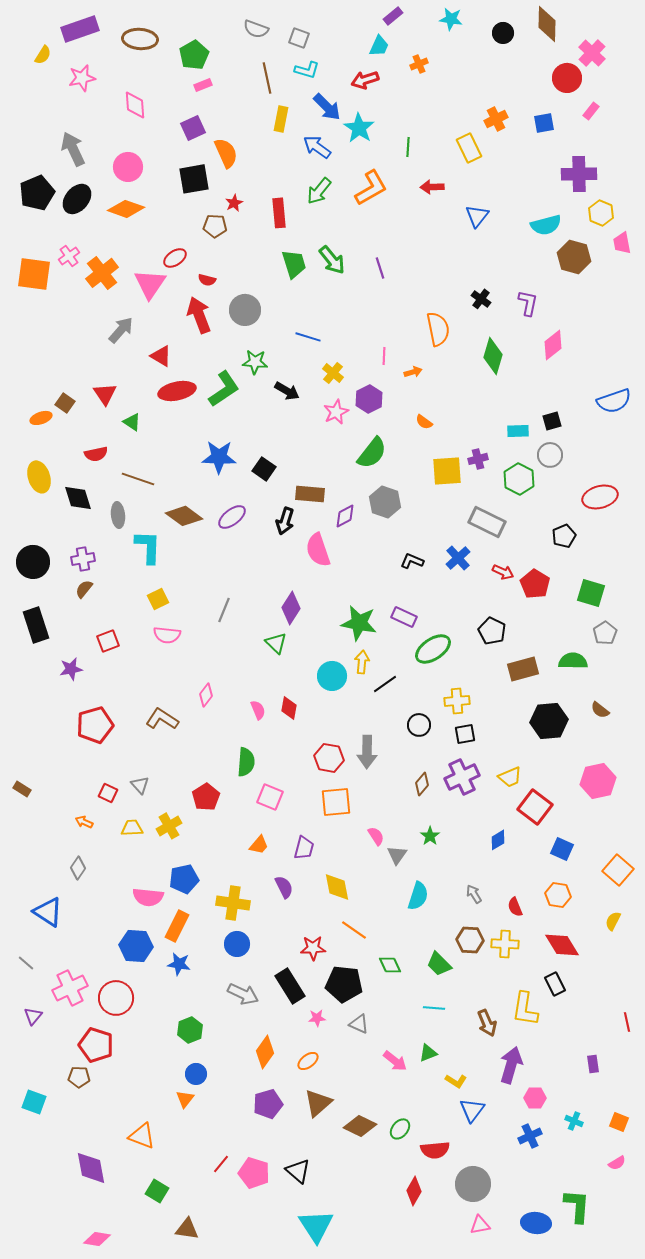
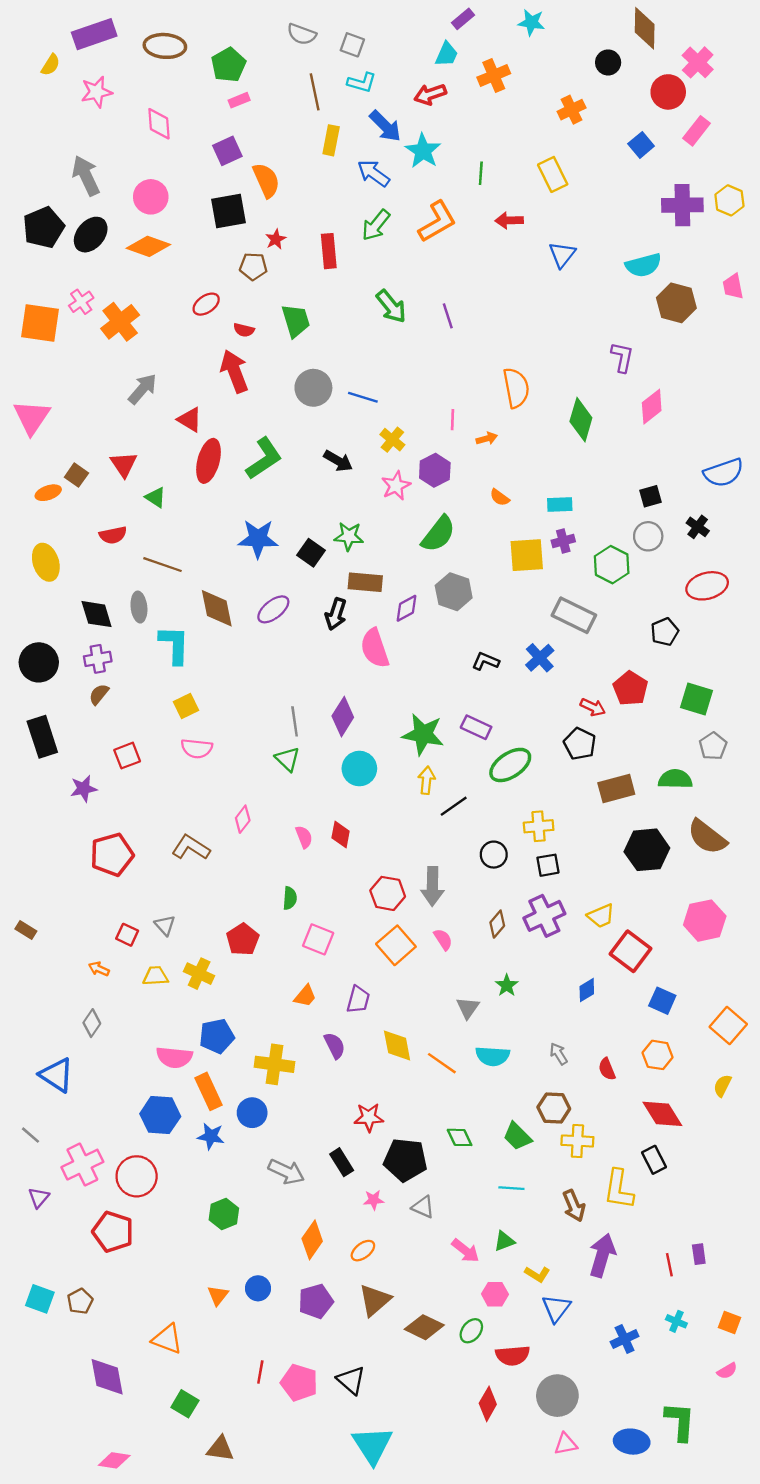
black circle: (503, 33) -> (608, 62), moved
orange cross: (419, 64) -> (494, 75), size x1.5
pink rectangle: (591, 111) -> (696, 131), size x1.4
orange cross: (496, 119) -> (572, 110), moved
blue square: (544, 123) -> (641, 145), turned -30
yellow hexagon: (601, 213) -> (729, 200), moved
green trapezoid: (294, 264) -> (296, 321), moved
pink triangle: (150, 284) -> (32, 417), moved
black cross: (481, 299) -> (698, 527), moved
gray circle: (245, 310) -> (313, 388), moved
green star: (255, 362) -> (349, 536), moved
red ellipse: (177, 391) -> (208, 461), turned -63
cyan rectangle: (518, 431) -> (560, 504), moved
black diamond: (78, 498) -> (97, 614), moved
brown diamond: (184, 516) -> (217, 608), turned 42
red arrow: (503, 572) -> (593, 707), moved
gray line: (224, 610) -> (295, 721), moved, turned -30
green triangle: (276, 643) -> (287, 759), moved
cyan circle: (332, 676) -> (359, 769), moved
brown semicircle: (600, 710) -> (707, 837), size x1.8
green semicircle: (246, 762) -> (290, 898), size x0.7
orange square: (336, 802) -> (396, 945), turned -36
yellow cross: (169, 826) -> (199, 974), turned -35
pink semicircle: (376, 836) -> (443, 939), moved
cyan semicircle: (418, 896) -> (493, 1056), turned 76
orange rectangle: (177, 926) -> (208, 1091), turned -52
orange line: (354, 930) -> (442, 1063), moved
blue circle: (237, 944) -> (252, 1113), moved
yellow cross: (505, 944) -> (577, 1141), moved
black rectangle: (290, 986) -> (342, 1162), size x0.7
red line: (627, 1022) -> (669, 1265), moved
blue circle: (196, 1074) -> (258, 1288), moved
brown pentagon: (79, 1077) -> (80, 1301), moved, turned -30
pink hexagon: (535, 1098) -> (495, 1294), moved
red line: (221, 1164) -> (260, 1372), turned -30

